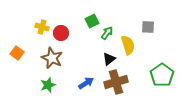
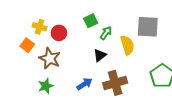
gray square: (148, 27) -> (148, 27), size x1.6
orange square: (17, 53) -> (27, 45), moved
black triangle: (109, 59) -> (100, 55), moved

